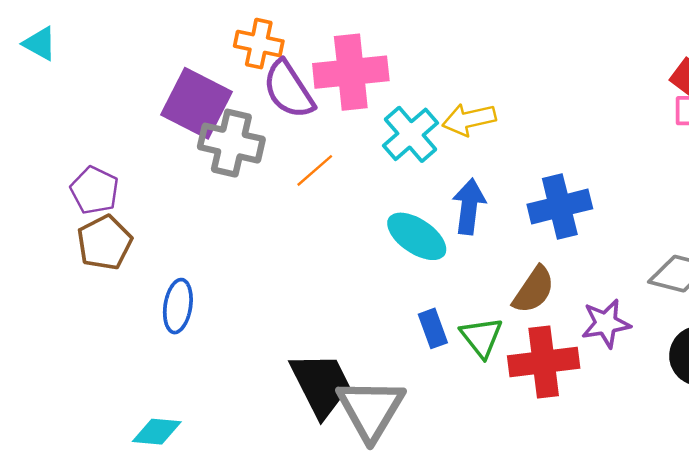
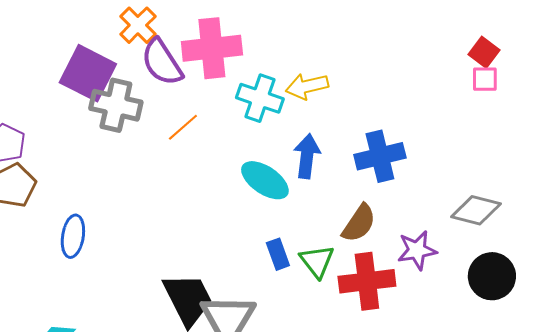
orange cross: (259, 44) -> (138, 25), turned 33
cyan cross: (411, 134) -> (260, 98), turned -30

